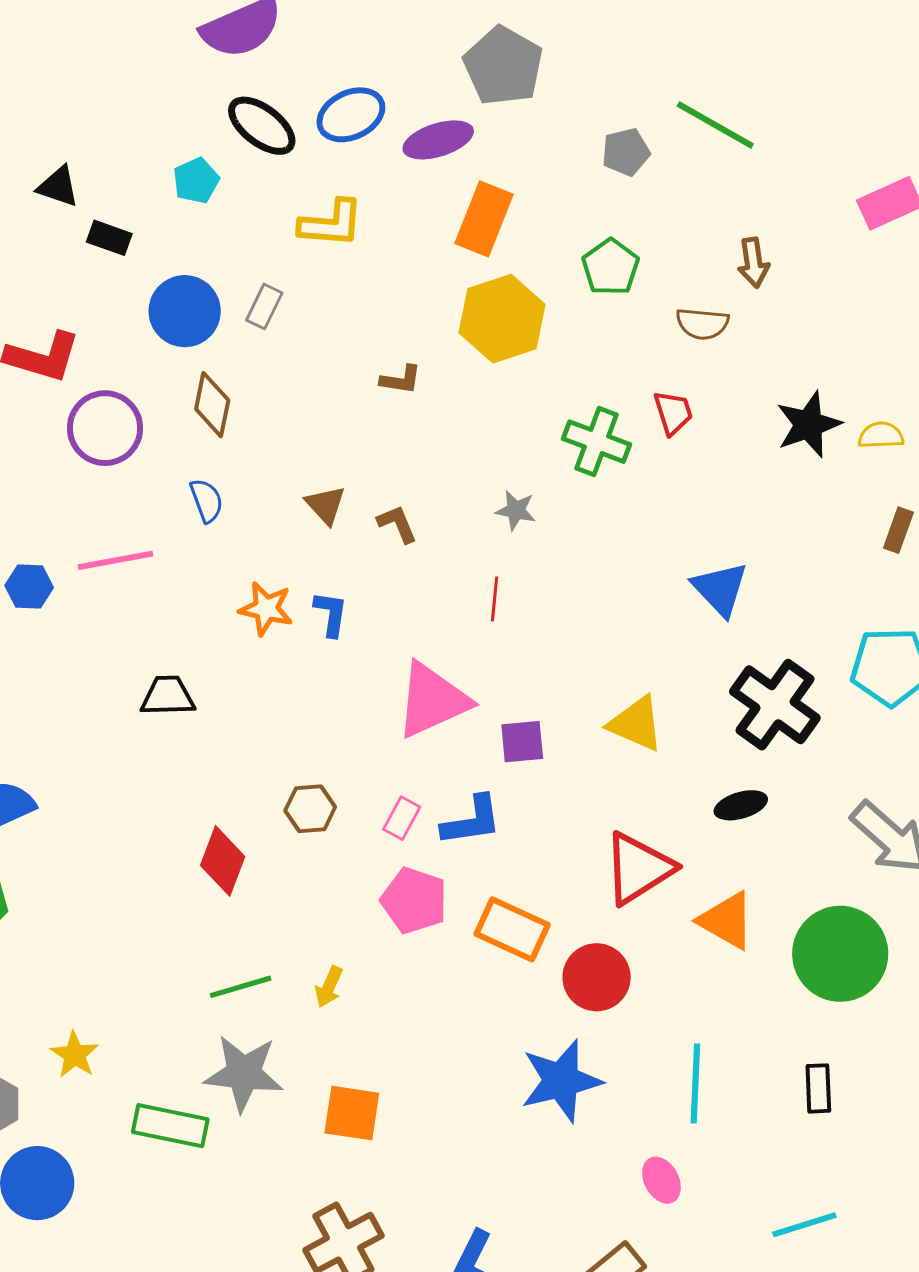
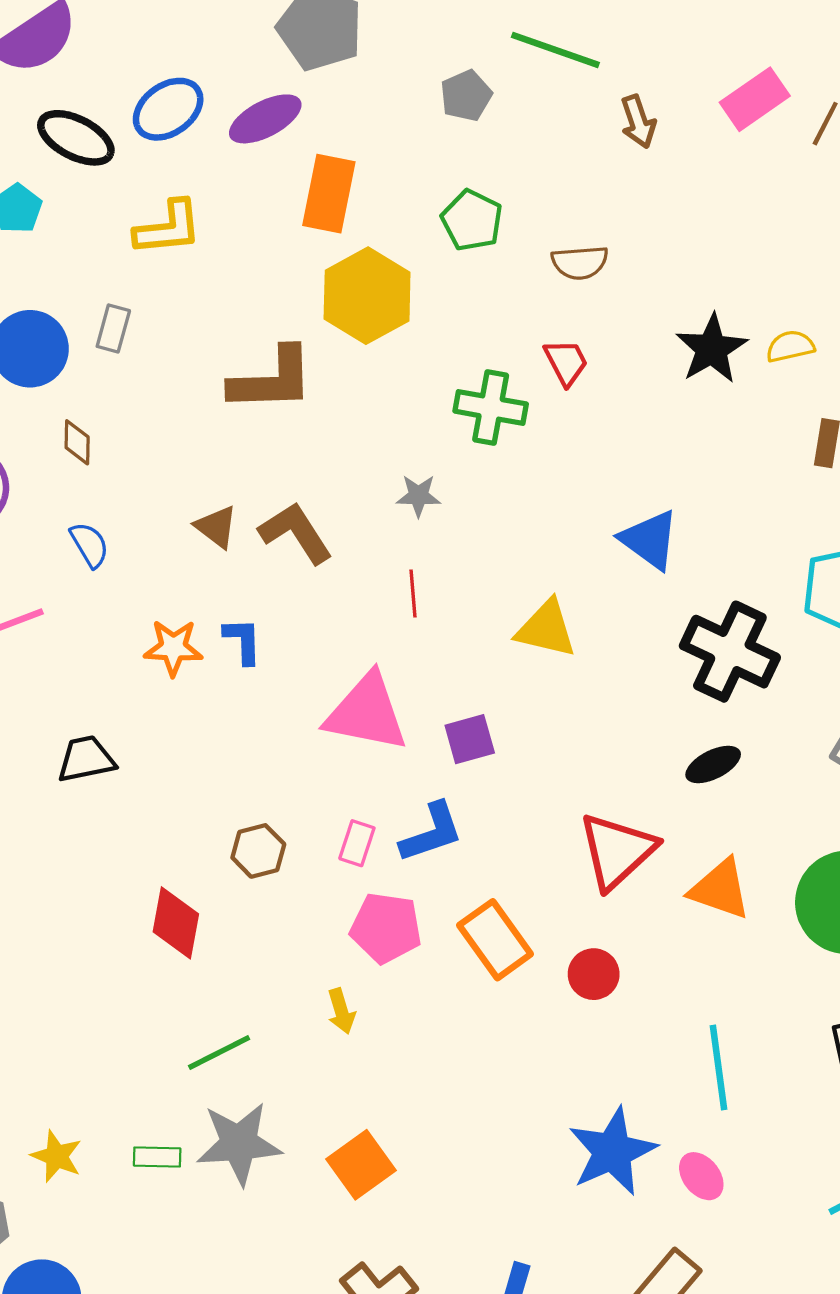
brown arrow: (753, 263) -> (638, 122), moved
brown L-shape: (401, 380) -> (272, 380), size x2.0
brown diamond: (212, 405) -> (77, 442), size x0.7
brown L-shape: (397, 524) -> (296, 533), size x1.6
pink triangle: (432, 700) -> (367, 713), turned 46
yellow triangle: (636, 724) -> (546, 629), moved
orange rectangle: (512, 929) -> (495, 940), turned 40
red circle: (597, 977) -> (594, 974), size x0.7
yellow arrow: (329, 987) -> (341, 1011), moved, turned -30
blue star: (561, 1081) -> (612, 1152), moved
orange square: (352, 1113) -> (361, 1165), turned -34
green rectangle: (170, 1126) -> (157, 1157), moved, size x0.6

